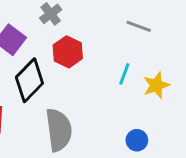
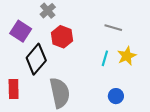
gray line: (139, 26) -> (113, 28), moved
cyan line: (124, 74) -> (105, 58), moved

